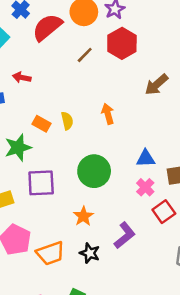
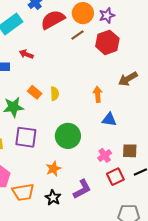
brown line: (85, 55) -> (78, 35), moved
orange arrow: (108, 114) -> (98, 94), moved
blue triangle: (146, 158) -> (109, 120), moved

